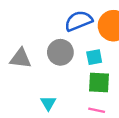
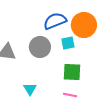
cyan square: (94, 57) -> (68, 43), moved

